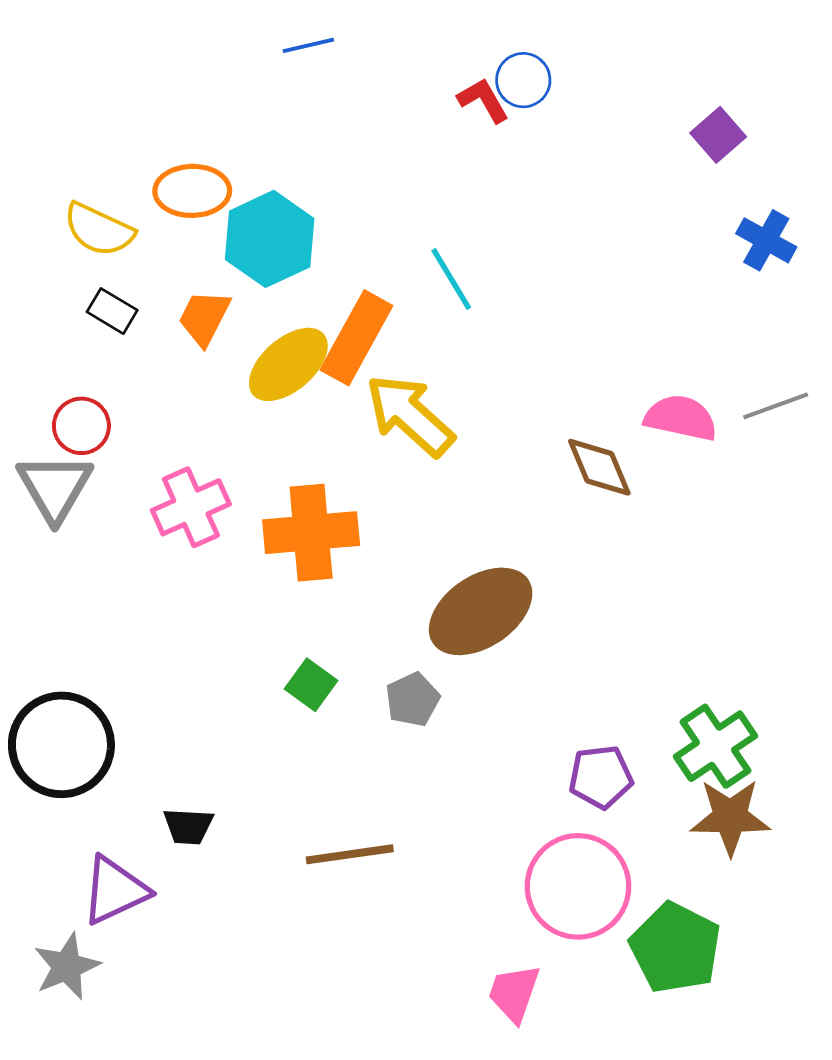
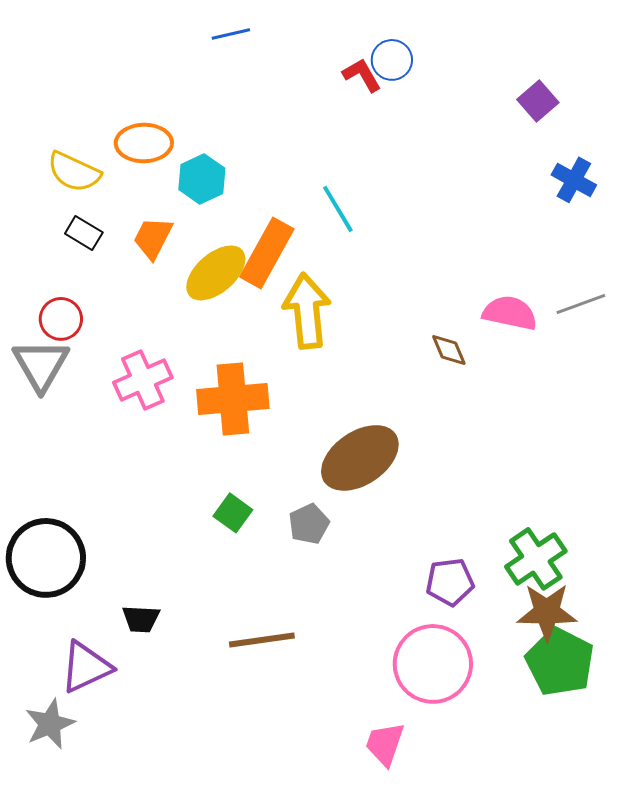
cyan hexagon: (270, 239) -> (202, 179), size x0.7
yellow arrow: (410, 415) -> (307, 311), turned 42
brown diamond: (599, 467) -> (449, 350), size x0.7
green pentagon: (675, 948) -> (560, 662), moved

